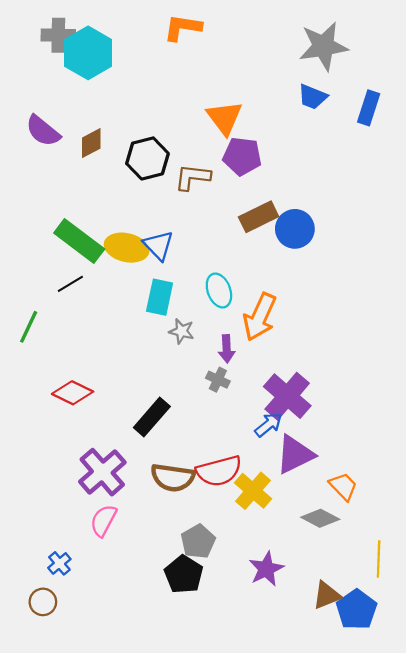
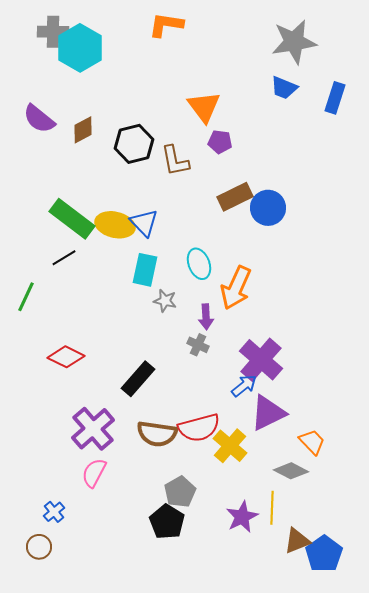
purple pentagon: (242, 156) -> (220, 142), size x0.7
brown L-shape: (193, 177) -> (175, 161), turned -108
yellow line: (379, 559) -> (272, 508), moved

